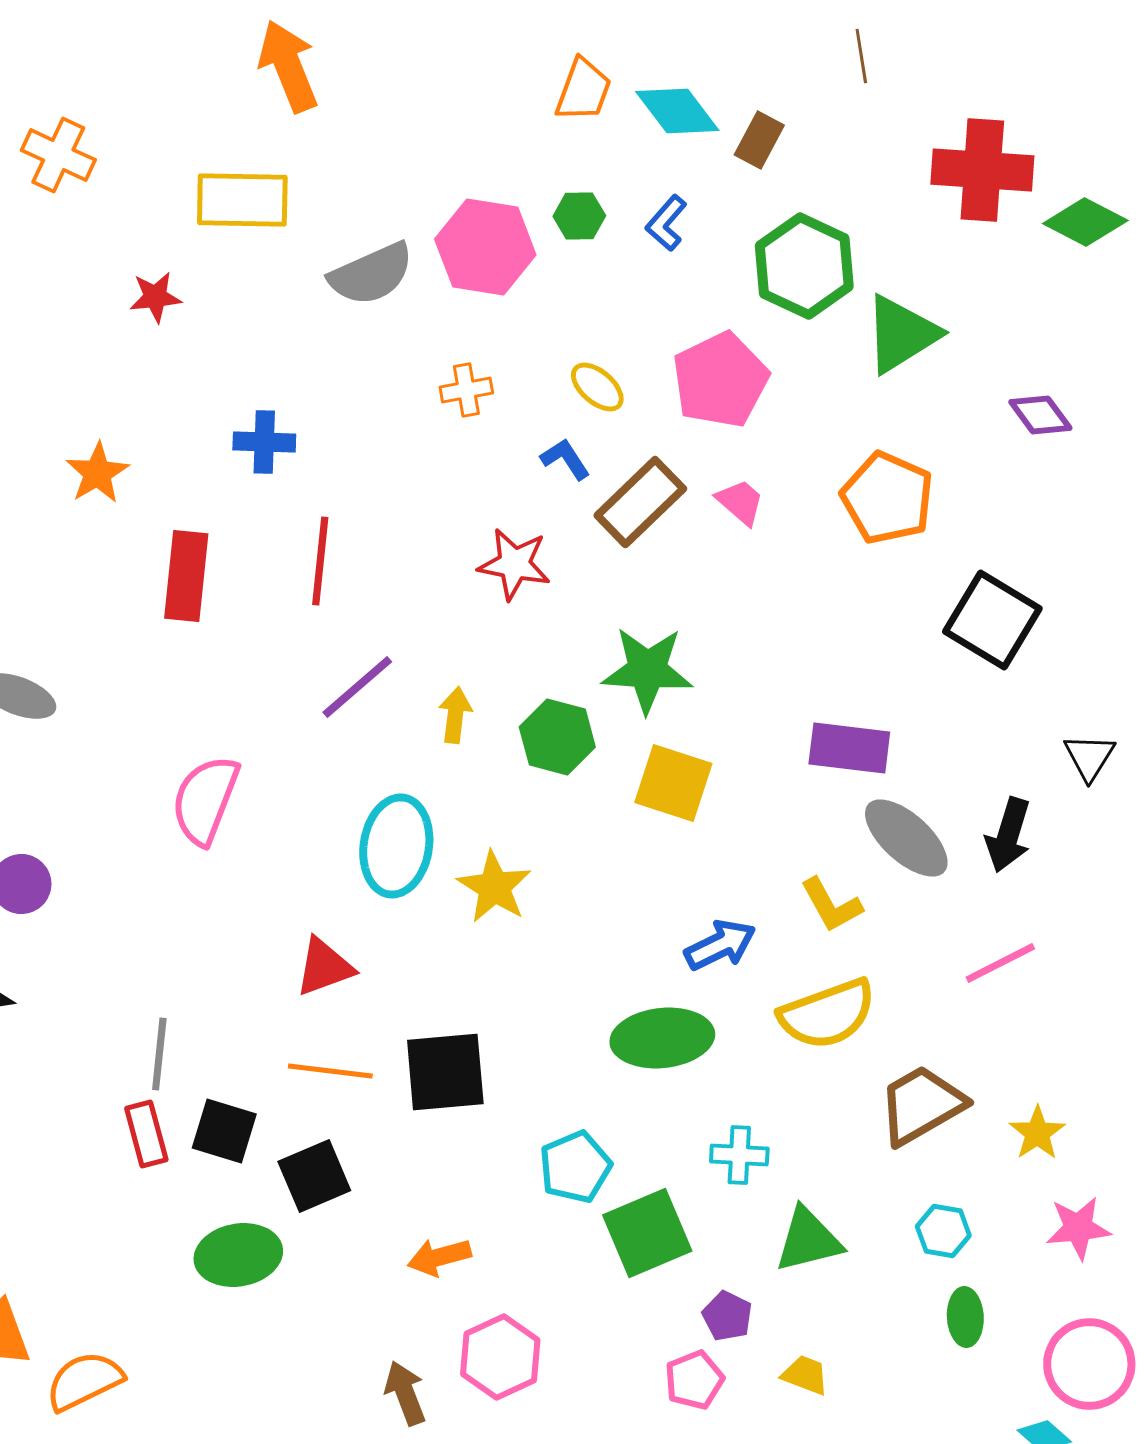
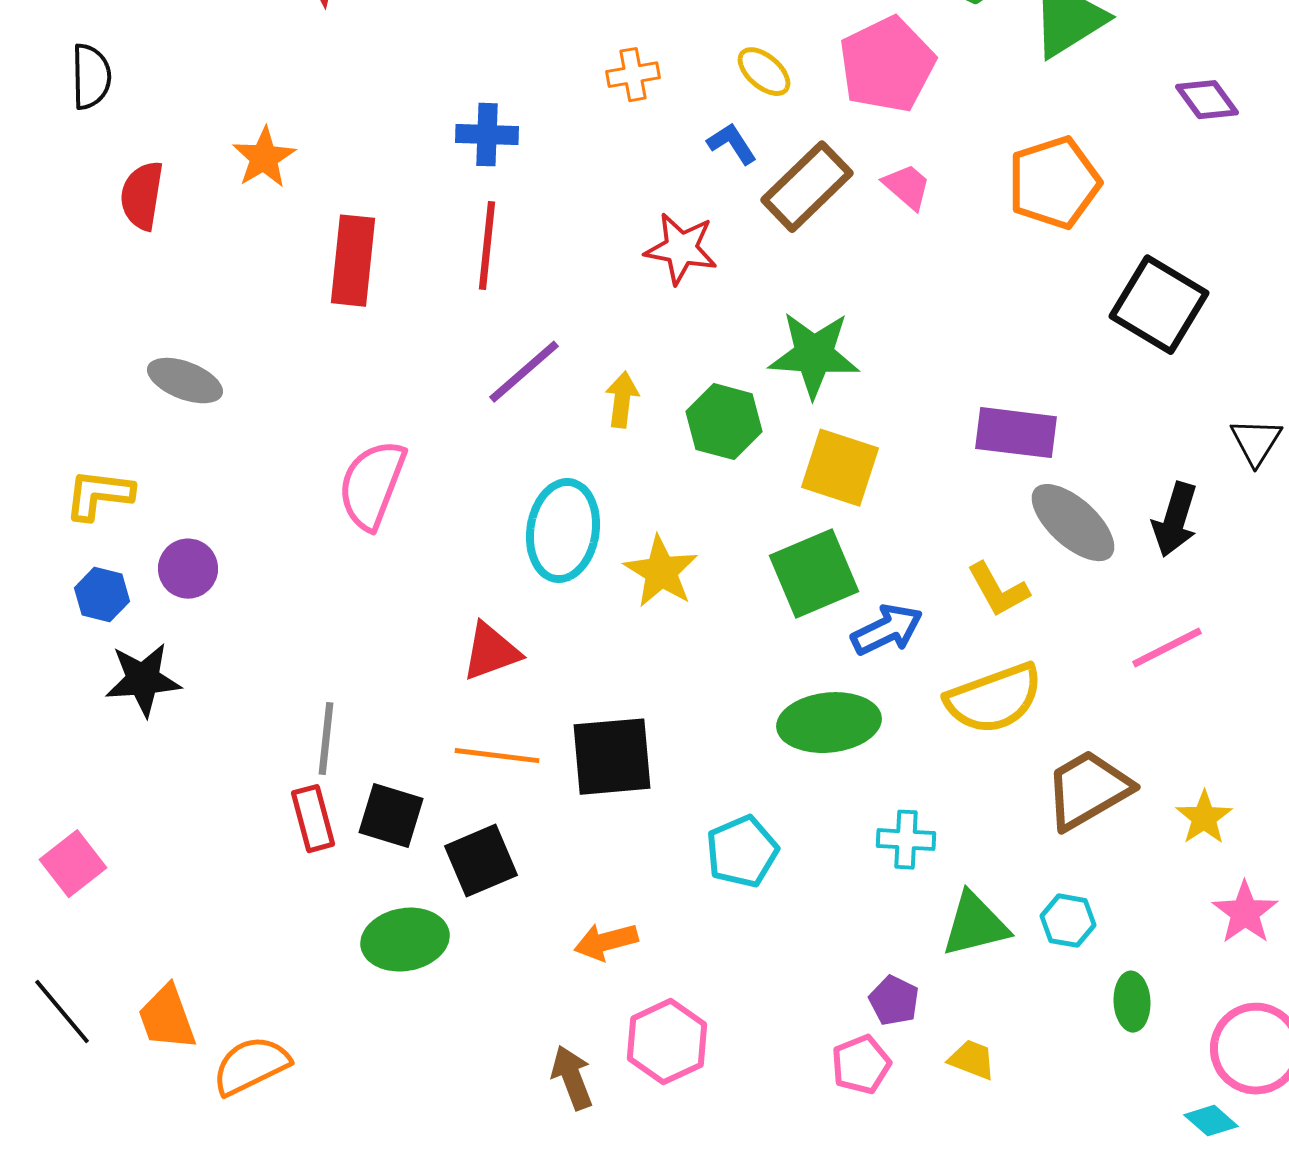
blue cross: (264, 442) -> (487, 135), moved
orange pentagon: (887, 498) -> (1054, 183), turned 30
pink star: (1078, 1228) -> (1245, 913), turned -30
cyan hexagon: (943, 1231) -> (1068, 921), moved
green square: (647, 1233) -> (814, 574), moved

